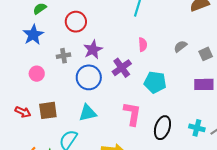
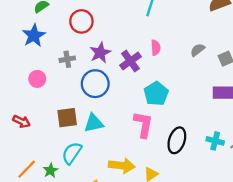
purple cross: (122, 68) -> (130, 61), moved
cyan pentagon: (155, 82) -> (156, 94), moved, turned 30
brown square: (48, 110) -> (67, 118), moved

